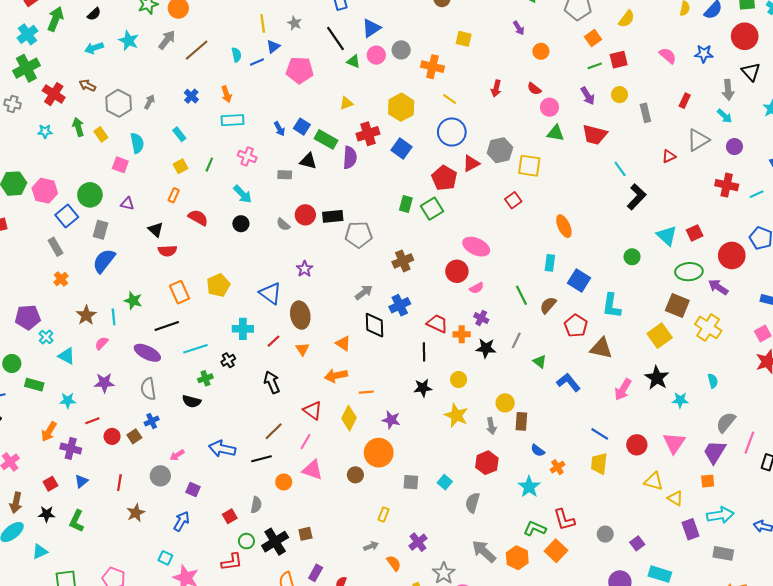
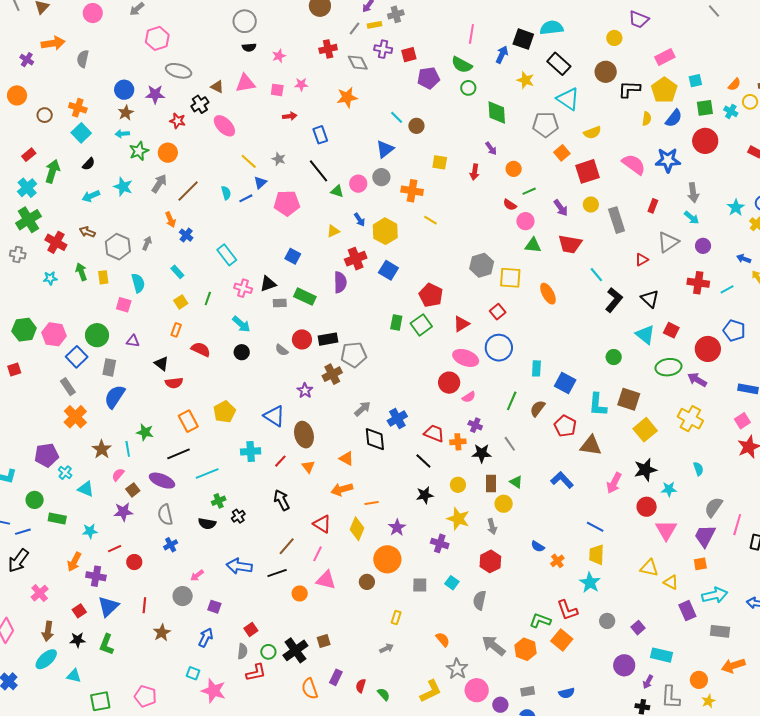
yellow semicircle: (627, 19) -> (592, 133), turned 36
yellow line: (263, 23) -> (249, 161), turned -36
blue triangle: (371, 28) -> (385, 149), moved
blue star: (704, 54) -> (668, 160), size x1.4
pink semicircle: (668, 56) -> (634, 164), size x1.4
red square: (619, 60) -> (588, 171), size x1.4
green line: (595, 66) -> (529, 191), moved
black triangle: (751, 72) -> (650, 299), moved
red arrow: (496, 88) -> (475, 172), moved
orange arrow: (226, 94) -> (170, 220), moved
gray rectangle: (645, 113) -> (617, 220), size x1.4
cyan rectangle: (233, 120) -> (227, 255), turned 60
blue arrow: (279, 129) -> (359, 220), moved
blue circle: (452, 132) -> (499, 348), moved
yellow rectangle: (101, 134) -> (103, 277), turned 32
green rectangle: (326, 139) -> (305, 297), moved
black triangle: (308, 161) -> (268, 284), moved, turned -30
red triangle: (471, 163) -> (461, 324), moved
orange ellipse: (564, 226) -> (548, 294), moved
red square: (695, 233) -> (671, 330), turned -35
brown cross: (403, 261) -> (332, 374), moved
orange cross: (61, 279) -> (75, 417), size x1.6
green line: (521, 295) -> (512, 401), turned 54
brown square: (677, 306) -> (629, 399), moved
gray line: (516, 340) -> (510, 444), turned -56
black line: (424, 352) -> (423, 461), turned -42
black cross: (228, 360) -> (238, 516), moved
green triangle: (540, 362) -> (516, 482), moved
black star: (657, 378) -> (645, 470), turned 30
purple star: (391, 420) -> (397, 528), turned 30
brown rectangle: (521, 421) -> (491, 483), moved
brown square: (134, 436) -> (133, 490), moved
red circle: (637, 445) -> (647, 507), moved
blue triangle: (81, 481) -> (108, 606), size x1.6
cyan star: (529, 487) -> (590, 583), moved
gray semicircle: (256, 505) -> (242, 651), moved
purple cross: (418, 542) -> (440, 543), moved, turned -30
cyan triangle: (40, 552) -> (74, 676), turned 42
orange semicircle: (394, 563) -> (443, 639), moved

